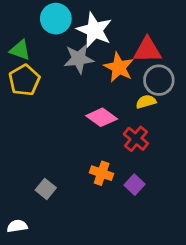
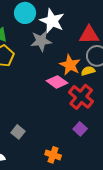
orange star: (119, 67) -> (70, 65), moved
red cross: (136, 139) -> (81, 97), size x1.4
orange cross: (102, 173) -> (53, 155), moved

